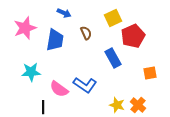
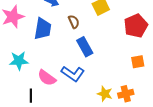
red pentagon: (133, 36) -> (136, 26), moved
blue rectangle: (113, 58) -> (85, 47), moved
orange cross: (138, 105) -> (126, 94), turned 35

